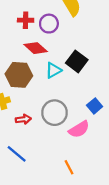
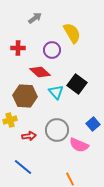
red cross: (26, 20) -> (18, 48), moved
cyan triangle: (53, 70) -> (56, 92), turned -42
pink semicircle: (79, 129) -> (79, 145), turned 54

